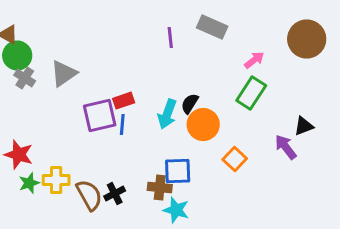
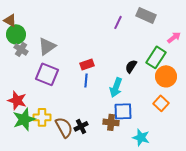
purple line: (170, 38) -> (118, 22), turned 32
green rectangle: (251, 93) -> (156, 57), moved
cyan arrow: (167, 114) -> (116, 87), moved
purple square: (100, 116) -> (47, 74), moved, turned 35
orange circle: (203, 125) -> (166, 76), moved
green star: (29, 183) -> (24, 119), size x1.6
cyan star: (176, 210) -> (141, 137), moved

